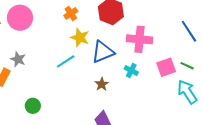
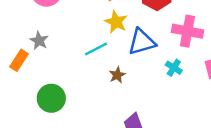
brown star: (102, 84) -> (117, 75), moved
green circle: (33, 106) -> (51, 98), size x1.5

